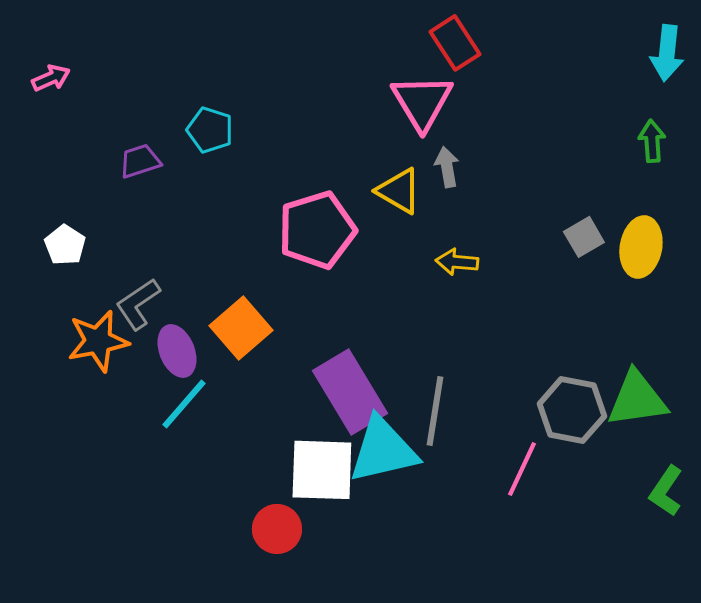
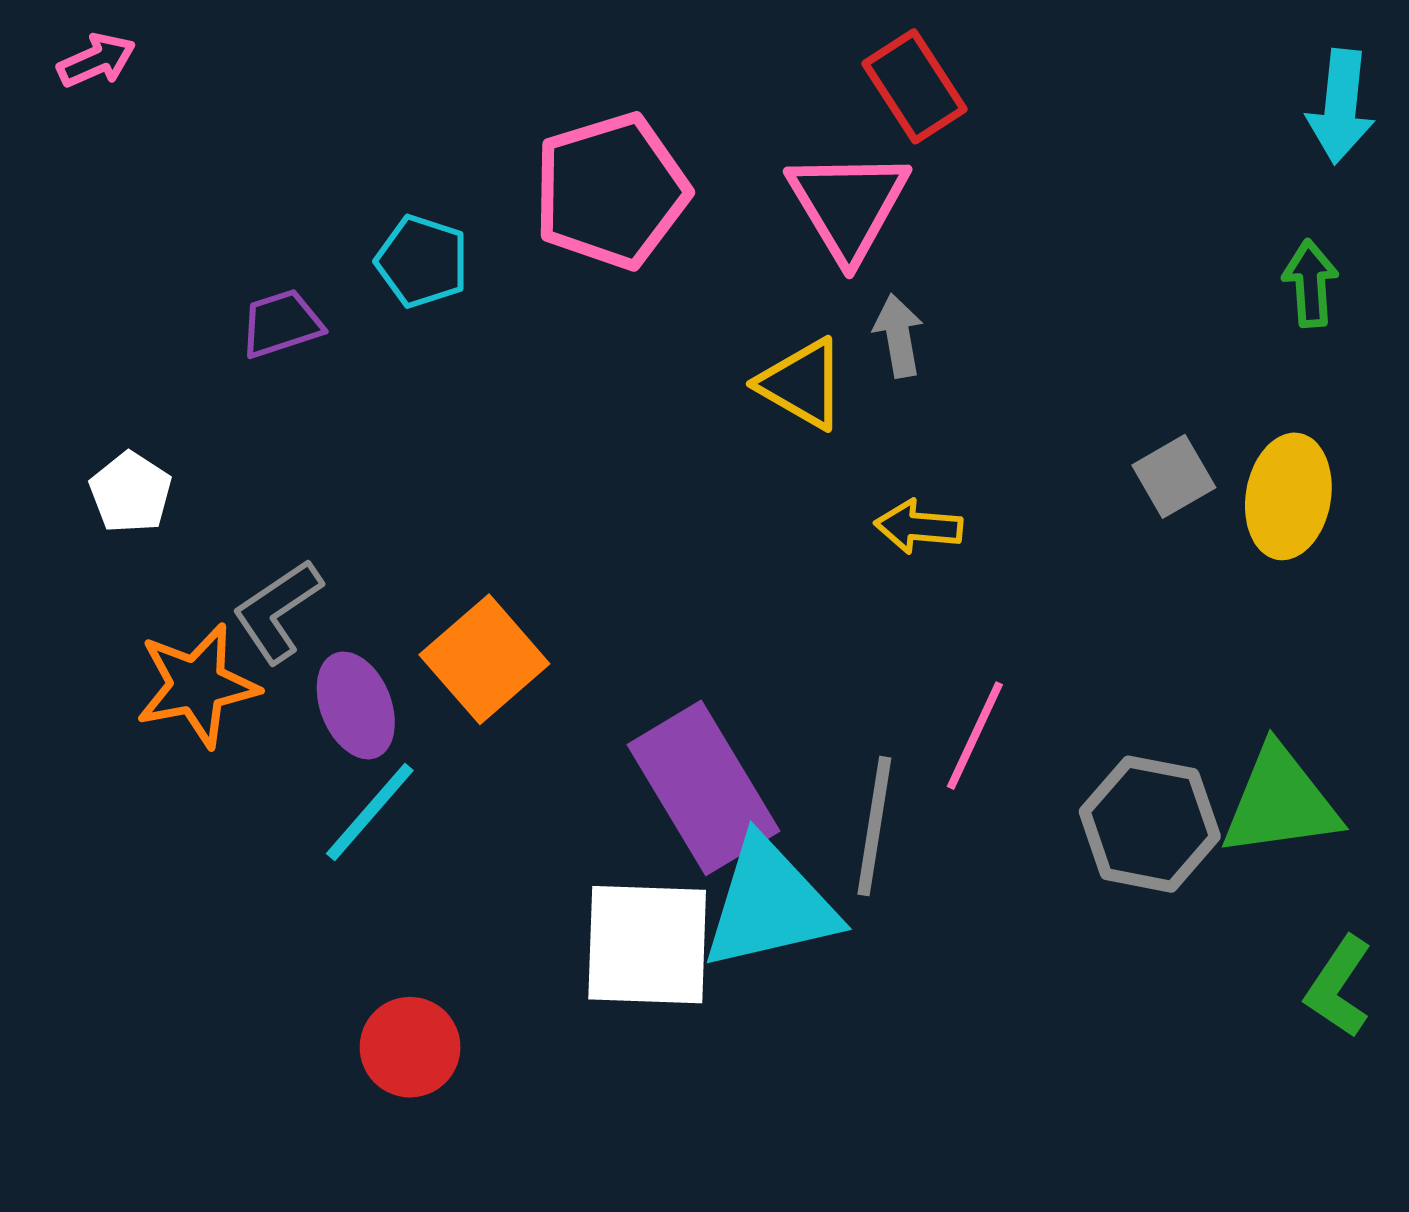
pink arrow: (51, 78) -> (96, 60), moved
pink pentagon: (317, 230) -> (611, 191), moved
pink line: (522, 469) -> (975, 736), moved
red circle: (277, 529) -> (410, 1047), moved

